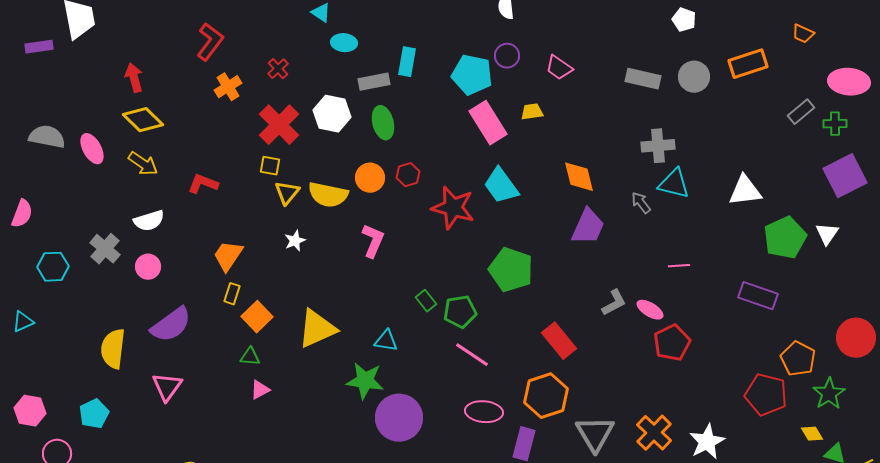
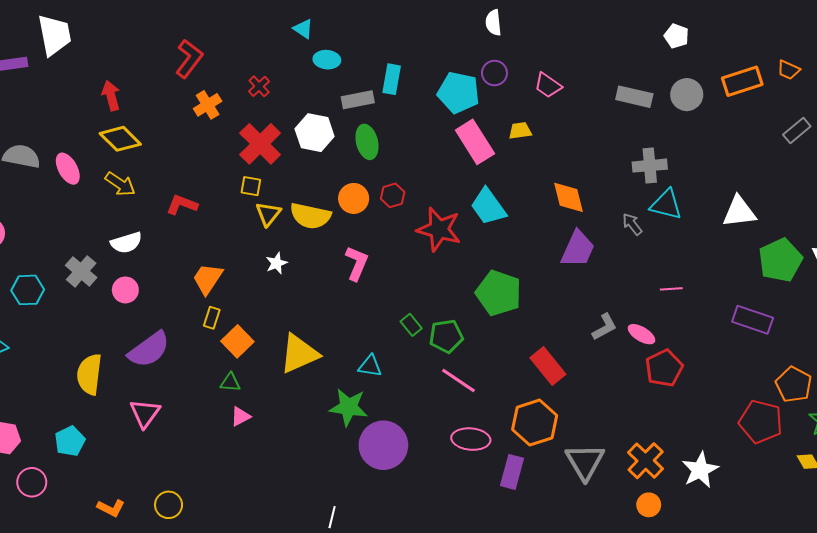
orange trapezoid: (803, 34) -> (789, 70), moved

